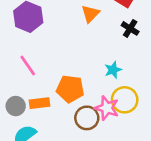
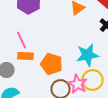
cyan star: (113, 70) -> (88, 55), size x1.6
orange rectangle: (39, 103) -> (26, 56), moved

